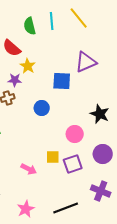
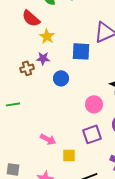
purple star: (15, 80) -> (43, 58), moved
yellow square: (53, 157) -> (69, 155), moved

